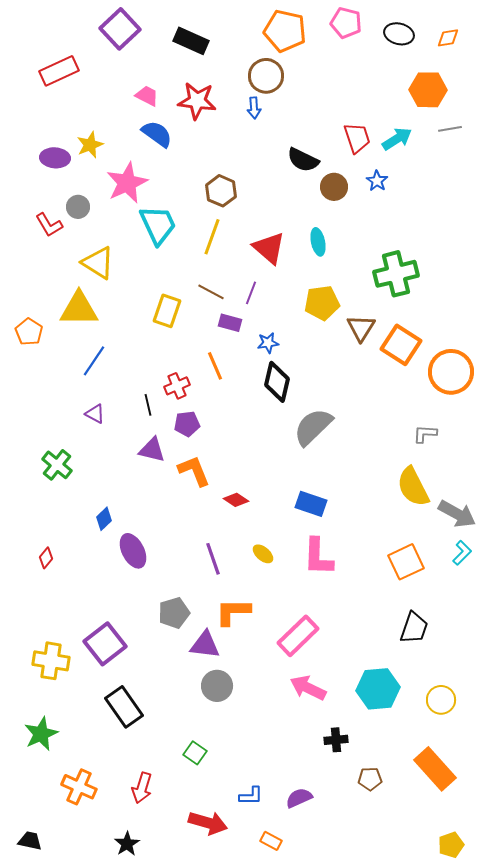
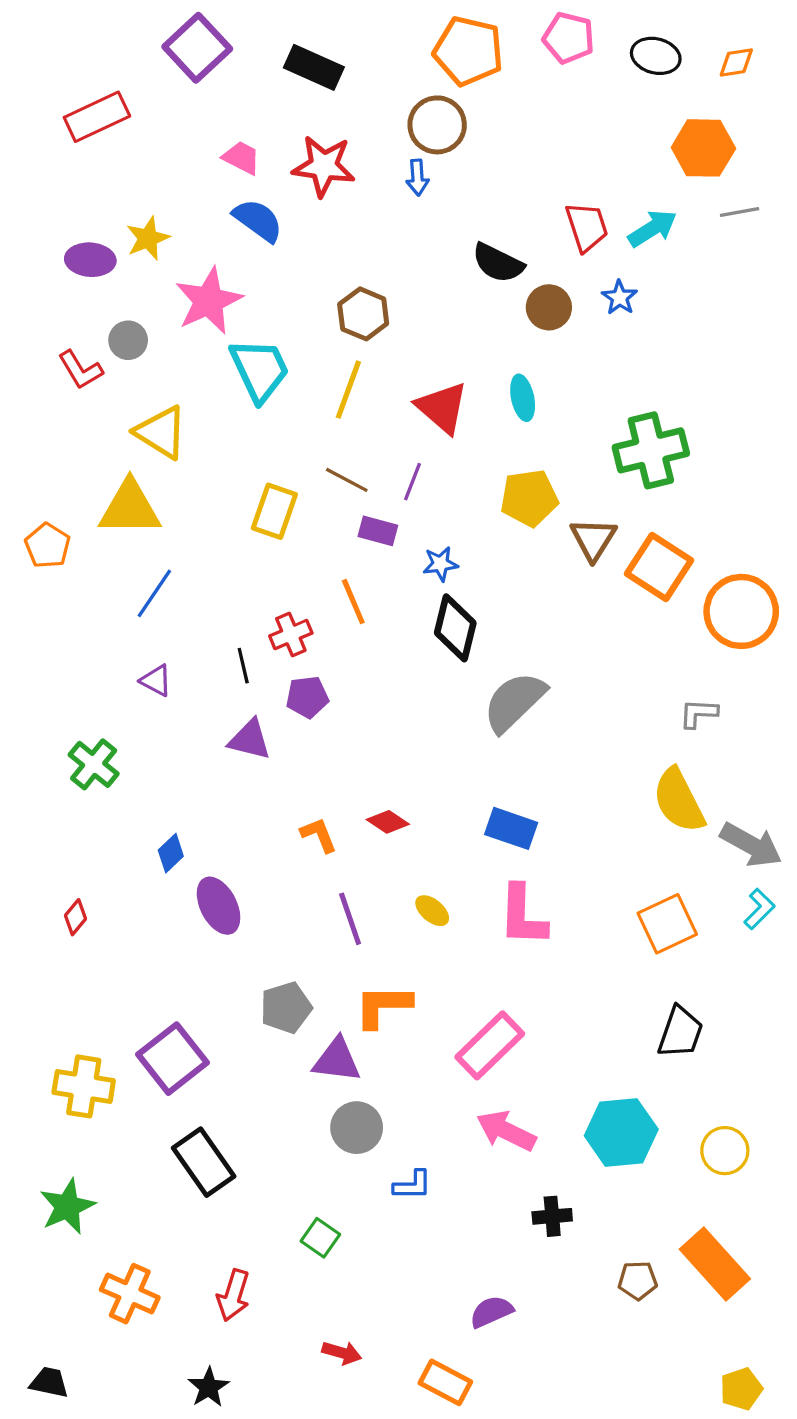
orange L-shape: (194, 471) -> (319, 835), moved, size x0.7
brown pentagon: (370, 779) -> (638, 1280), moved
blue L-shape: (251, 796) -> (412, 1185), moved
red arrow: (208, 823) -> (342, 1353), size x0.6
orange rectangle: (271, 841) -> (445, 1382), size x1.4

